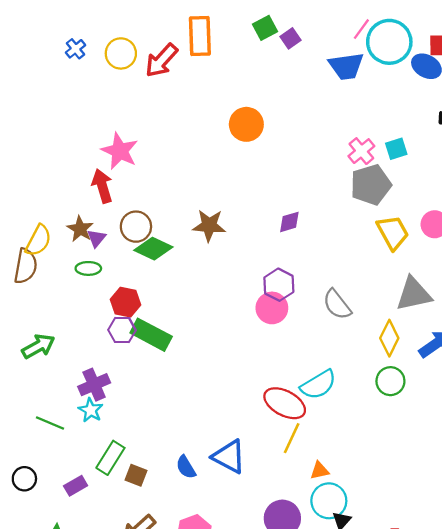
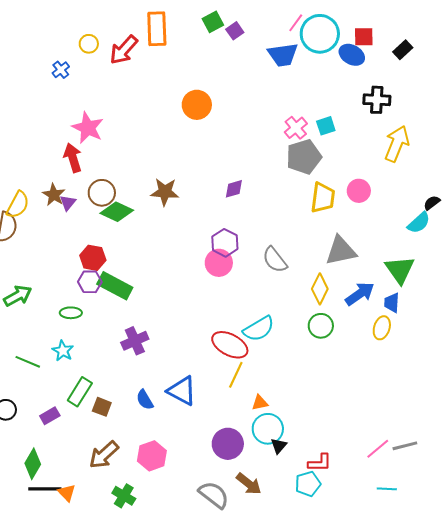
blue cross: (76, 49) -> (61, 70), moved
yellow circle: (121, 53) -> (89, 44), size x0.7
yellow trapezoid: (393, 232) -> (323, 198), turned 36
green ellipse: (88, 268) -> (71, 313), moved
purple cross: (94, 385) -> (135, 341), moved

